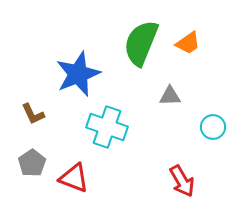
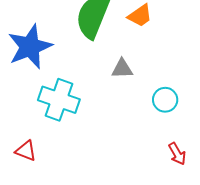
red triangle: (74, 178) -> (26, 151), size x0.7
red arrow: (182, 181) -> (177, 154), moved, size x0.7

